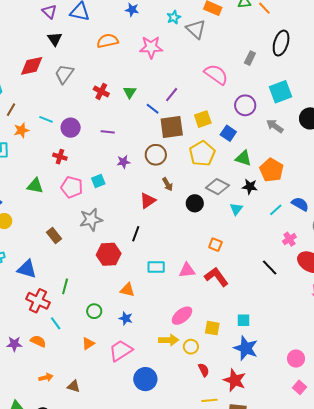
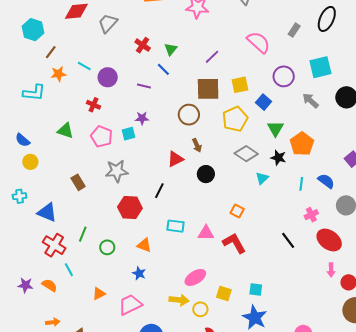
blue line: (153, 109) -> (163, 69), moved
green triangle: (243, 158) -> (275, 129), turned 36
purple star: (123, 162) -> (142, 118), moved
black circle: (195, 203) -> (206, 174), moved
cyan line: (276, 210) -> (301, 184), turned -48
green circle: (94, 311) -> (107, 247), moved

